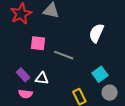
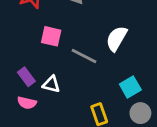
white semicircle: (96, 33) -> (117, 39), moved

